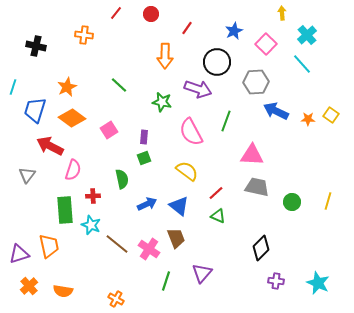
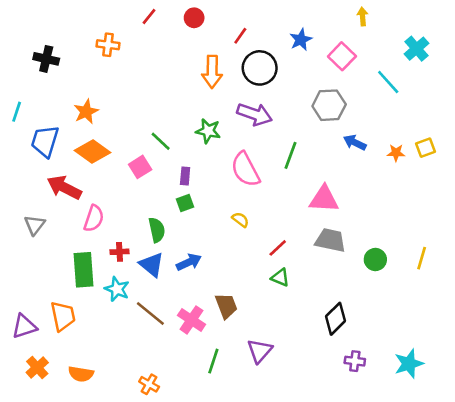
cyan cross: (307, 35) -> (417, 49), moved
black circle: (217, 62) -> (260, 68), moved
green line: (119, 85) -> (161, 141), moved
blue arrow: (276, 111) -> (355, 142), size x0.7
yellow square: (331, 115) -> (426, 148), turned 35
yellow semicircle: (187, 171) -> (240, 220), size x0.6
blue triangle: (179, 206) -> (152, 265), moved
cyan star: (318, 283) -> (409, 364), turned 30

